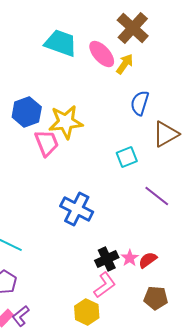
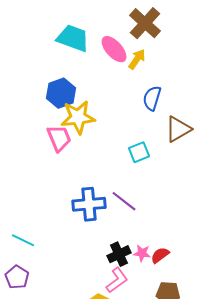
blue hexagon: (27, 112) -> (61, 93), moved
purple line: (157, 196) -> (124, 201), moved
blue cross: (77, 209) -> (89, 204), turned -32
pink star: (130, 258) -> (142, 253), turned -30

